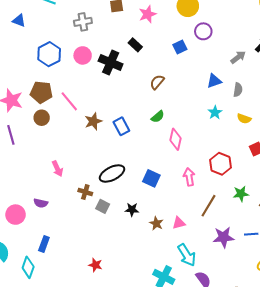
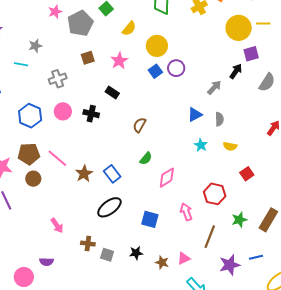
blue square: (180, 47) -> (155, 71), moved
black cross: (111, 63) -> (91, 114), size x0.7
pink diamond: (175, 139) -> (167, 178), turned 55
black ellipse: (112, 174) -> (109, 207), moved

